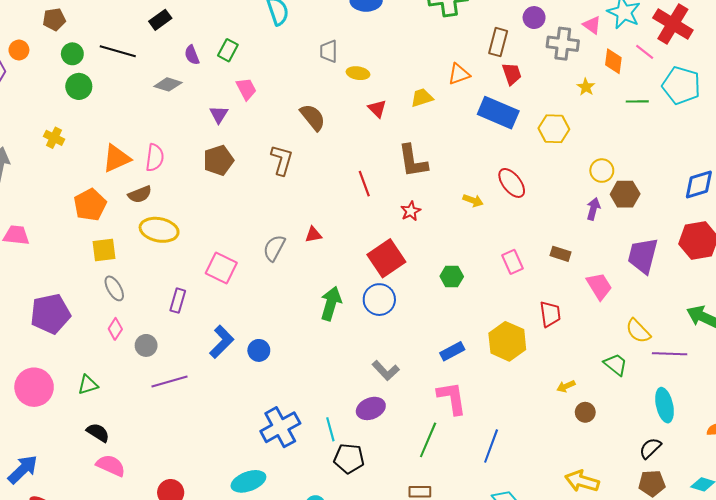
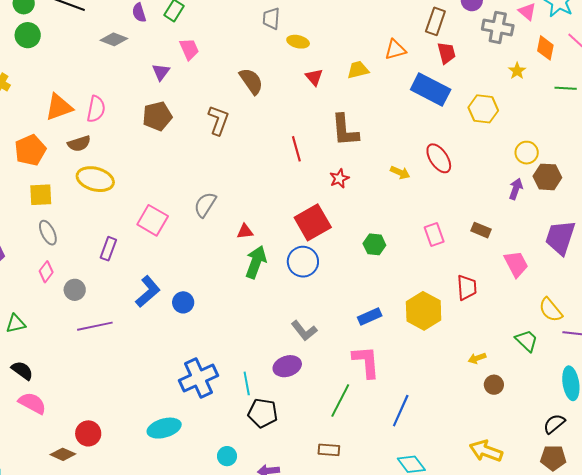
red triangle: (313, 235) -> (245, 231), moved

